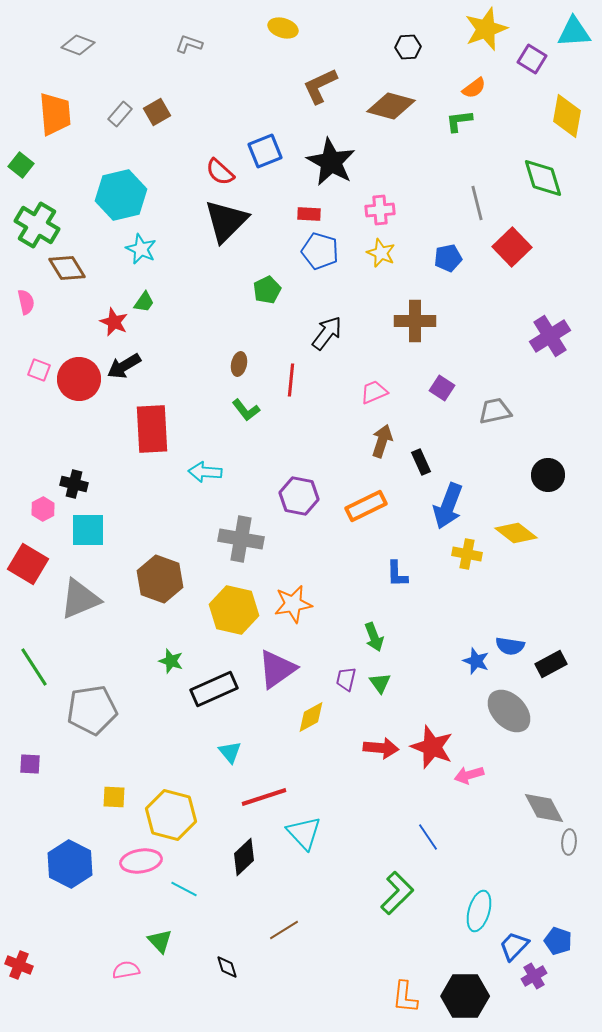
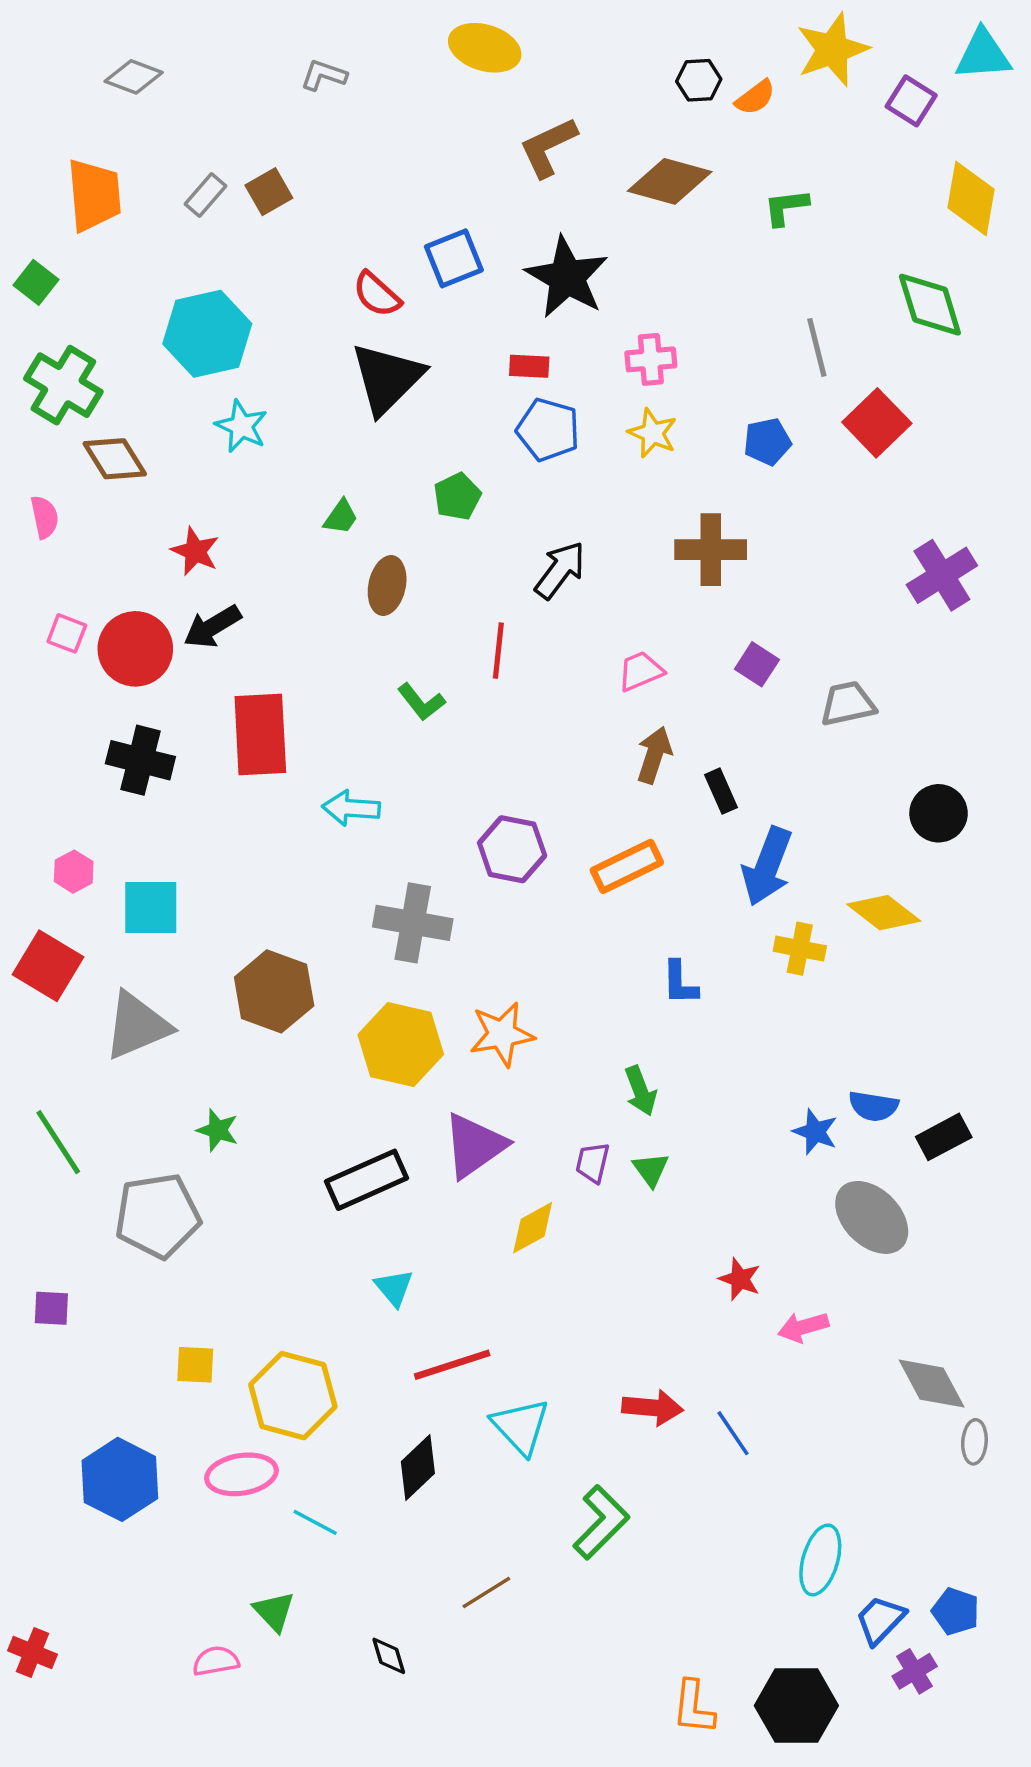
yellow ellipse: (283, 28) -> (485, 48), size x1.4
orange semicircle: (474, 88) -> (755, 97), moved
green trapezoid: (144, 302) -> (341, 517), moved
brown ellipse: (239, 364) -> (387, 586), moved, size x1.4
black cross: (74, 484) -> (140, 760), moved, size x1.4
green star: (171, 661) -> (218, 1130), moved
red star: (432, 747) -> (740, 1279), size x0.6
red arrow: (381, 748) -> (653, 1408), moved
green L-shape: (397, 893) -> (601, 1522), moved

